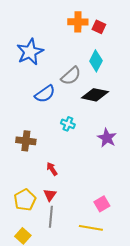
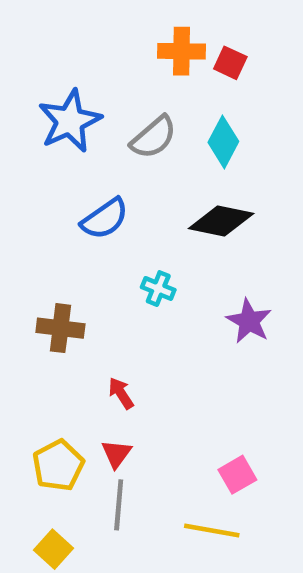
gray semicircle: (71, 76) -> (154, 137), moved

